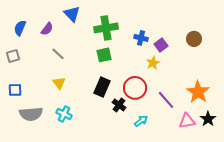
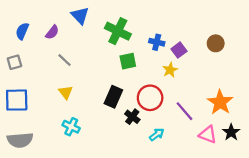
green cross: (106, 28) -> (118, 31), turned 35
green square: (104, 55) -> (128, 61), moved
blue square: (15, 90) -> (17, 100), size x1.6
gray semicircle: (31, 114) -> (20, 140), moved
pink triangle: (187, 121) -> (208, 135), turned 30

